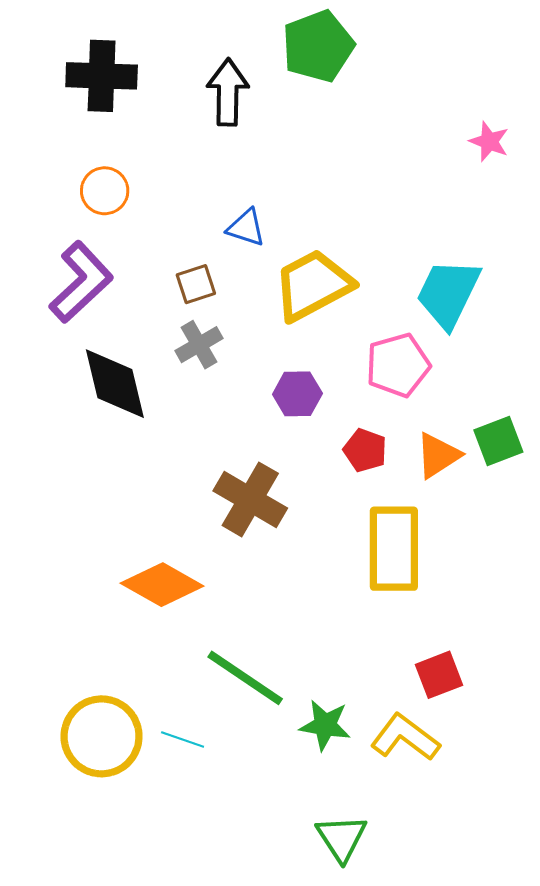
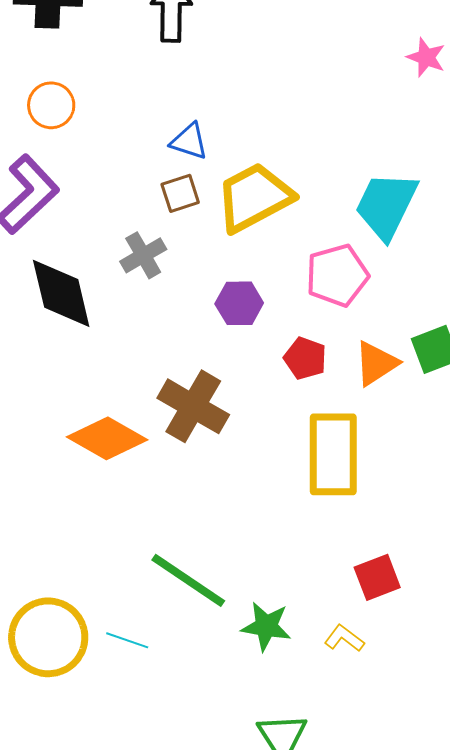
brown square: (196, 284) -> (180, 193), moved
orange diamond: (162, 585) -> (107, 438), moved
yellow L-shape: (405, 737) -> (344, 638), size x0.6

